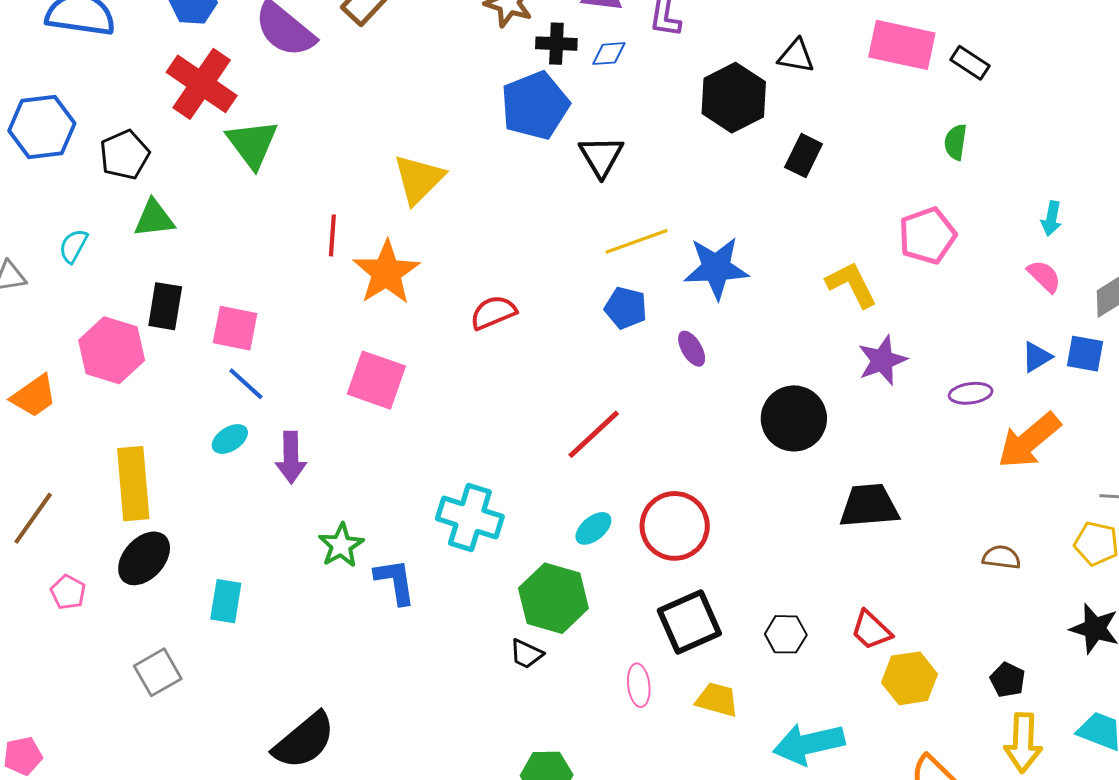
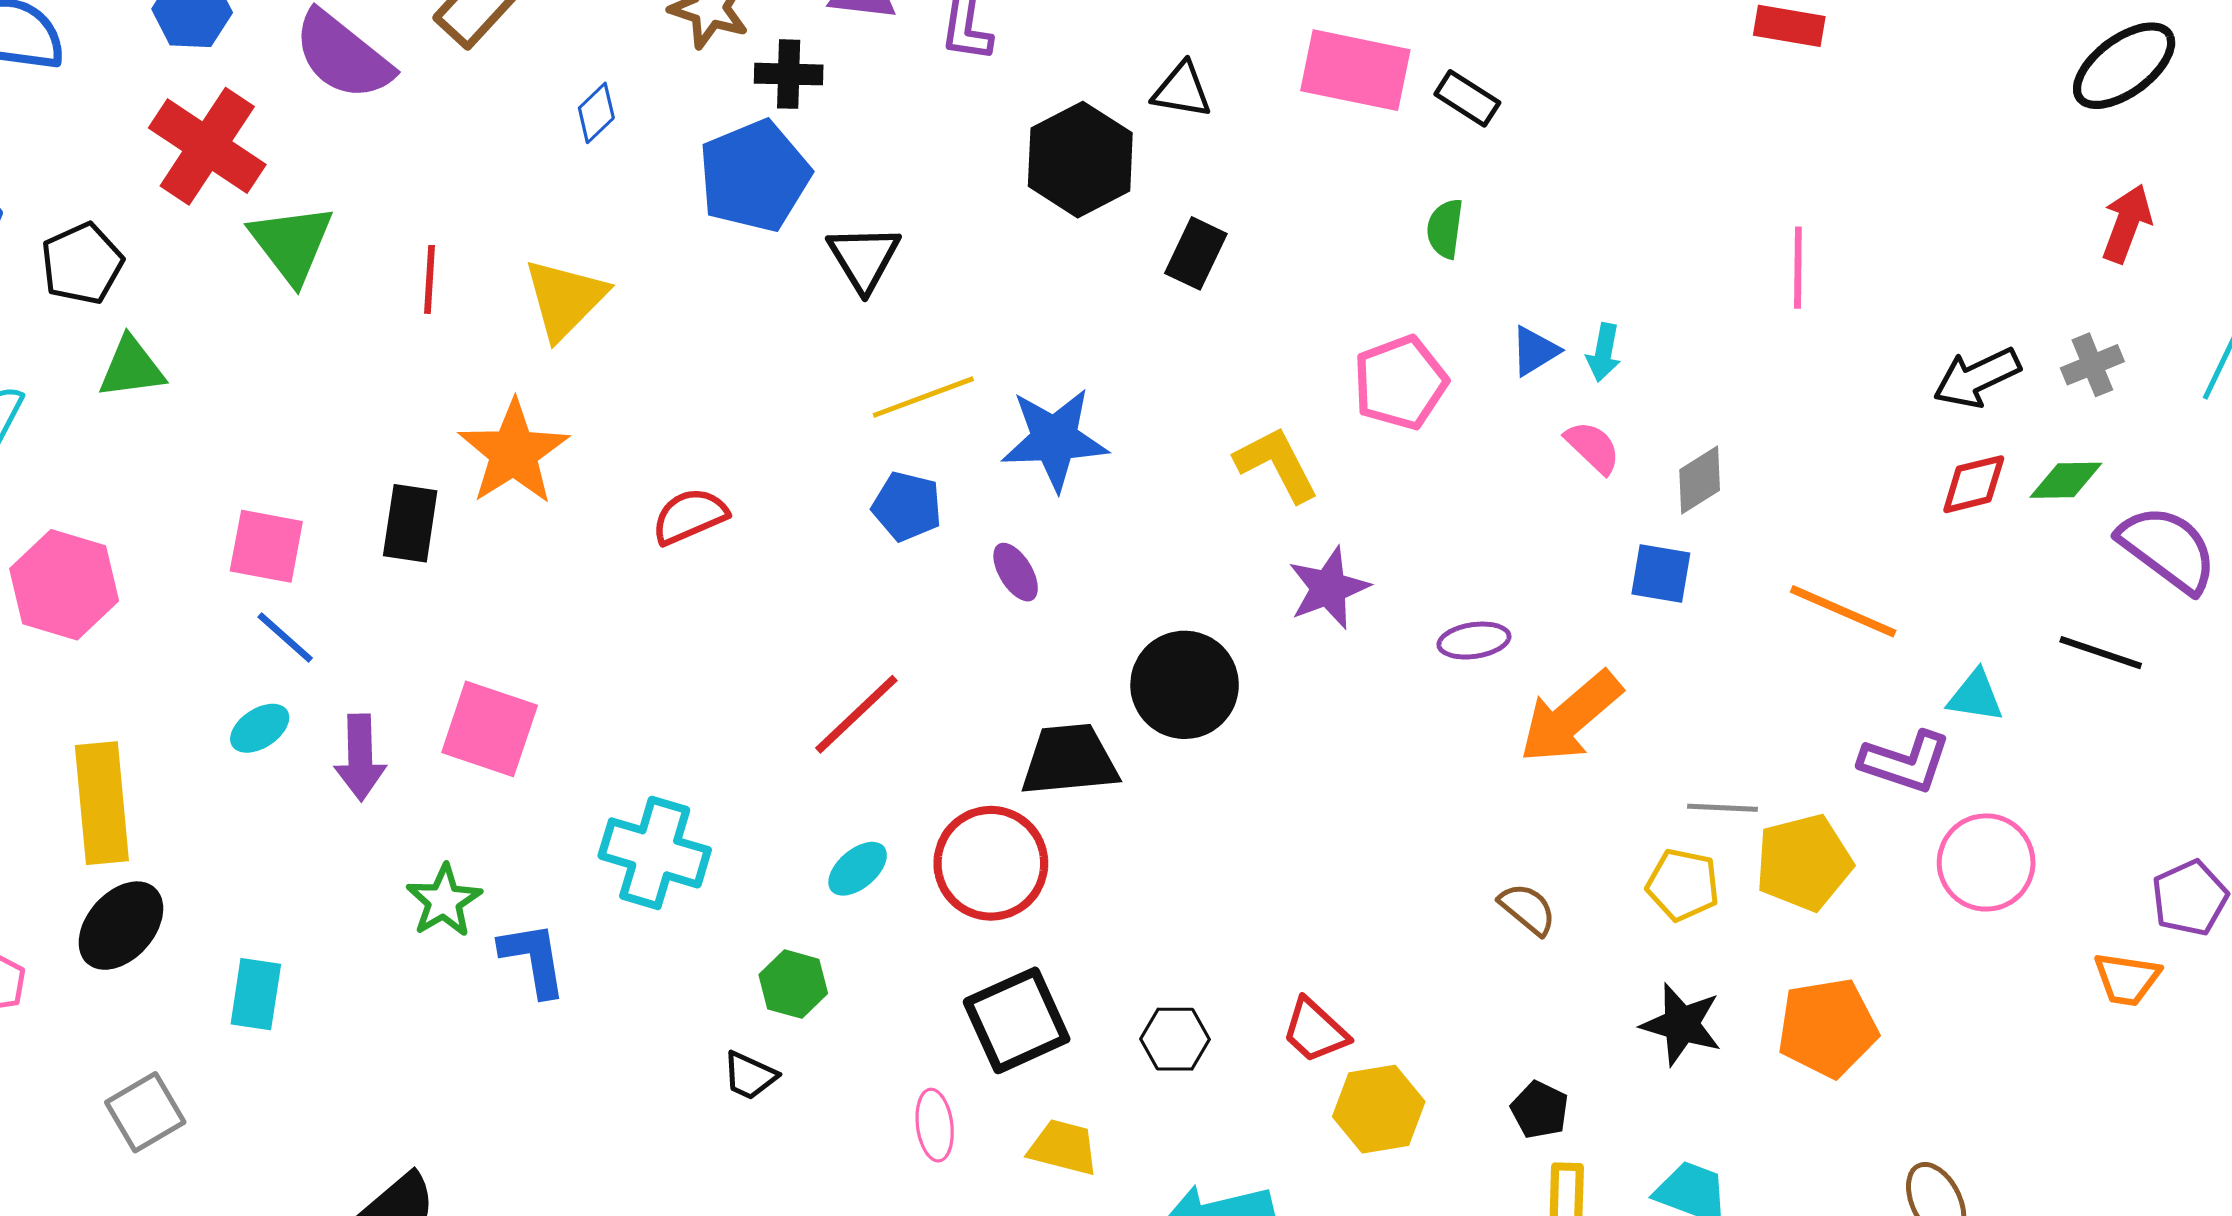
blue diamond: (609, 54) -> (596, 113), moved, turned -39
red line: (332, 235) -> (429, 279), moved
black rectangle: (165, 306) -> (410, 523), moved
blue triangle: (1037, 357) -> (1535, 351), moved
pink square: (376, 380) -> (490, 729), moved
black trapezoid: (869, 506) -> (1069, 760), moved
brown semicircle: (1001, 557) -> (1527, 909), turned 33
green hexagon: (553, 598) -> (793, 984), size x0.6

